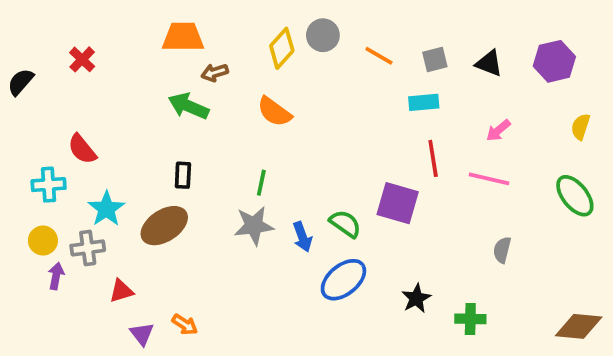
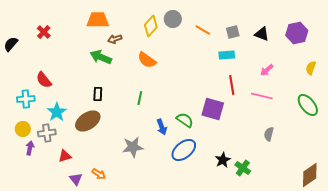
gray star: (254, 226) -> (133, 147), moved
green cross: (470, 319) -> (243, 168), moved, turned 35
brown diamond: (579, 326) -> (310, 175), turned -40

